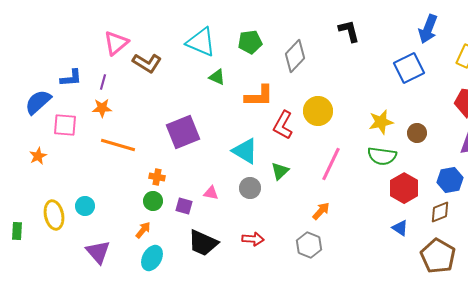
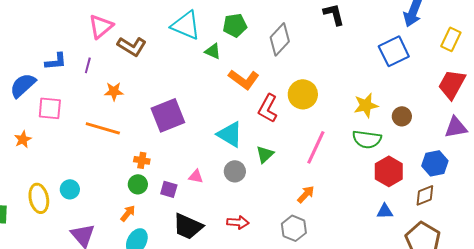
green triangle: (217, 77) -> (213, 51), moved
orange L-shape: (259, 96) -> (244, 79), turned 36
orange star: (102, 108) -> (114, 91), moved
blue triangle: (400, 228) -> (385, 211), turned -36

